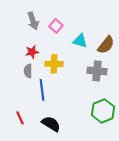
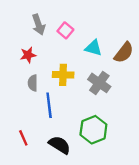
red star: (32, 52) -> (28, 55), moved
gray cross: (97, 71) -> (99, 83), moved, turned 30
green hexagon: (103, 111) -> (93, 130), moved

